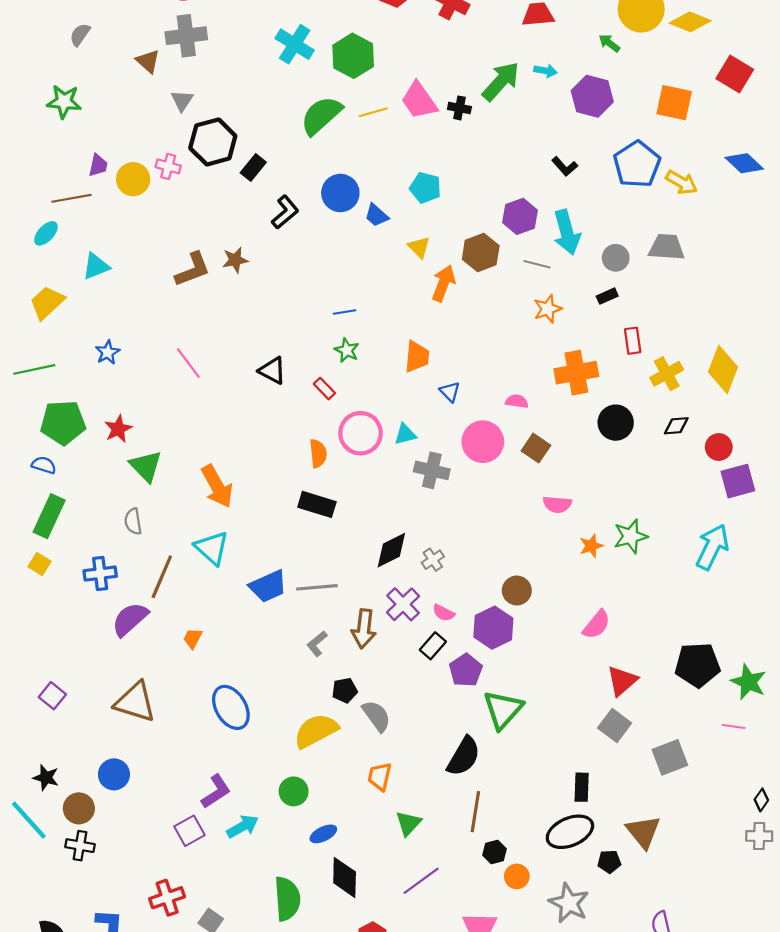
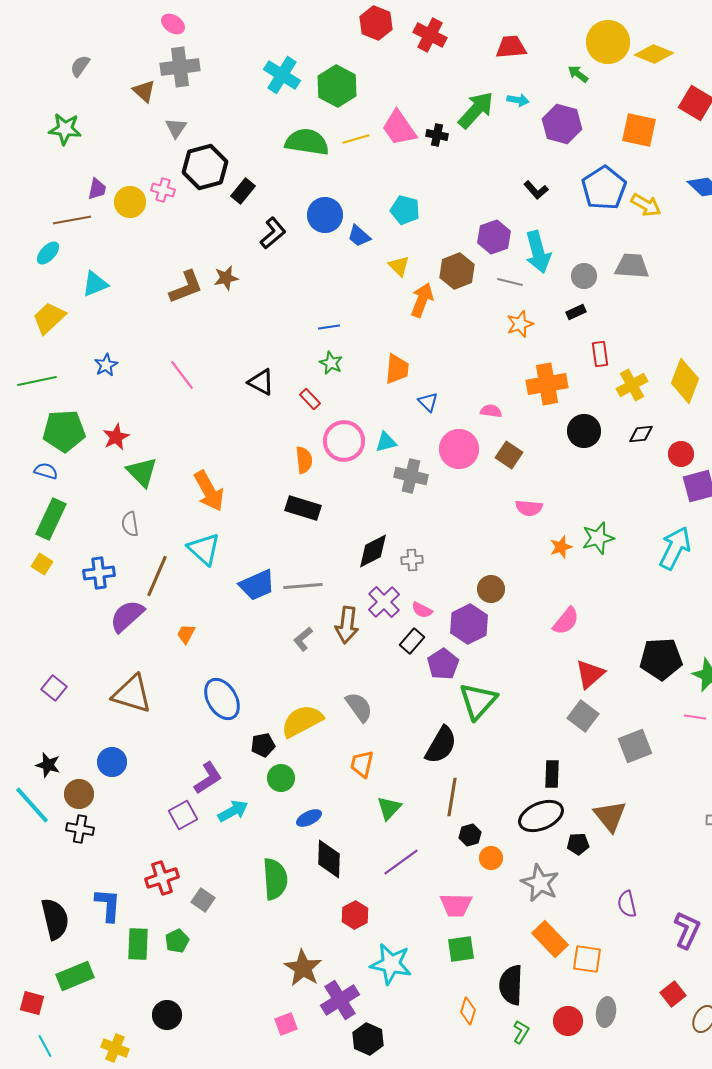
green semicircle: (321, 115) -> (307, 142), turned 51
gray cross: (433, 560) -> (412, 560), turned 30
black pentagon: (345, 690) -> (263, 745), moved

